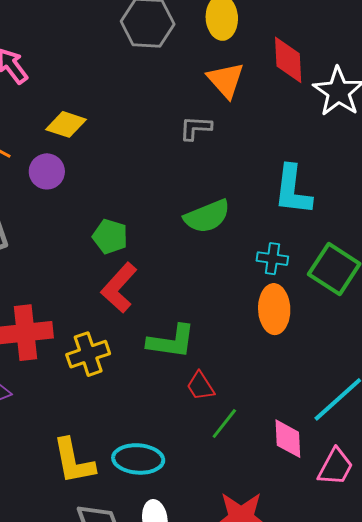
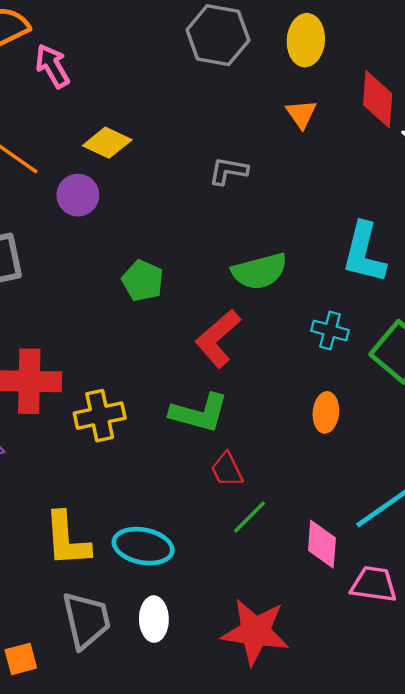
orange triangle: (226, 80) -> (301, 114), size x0.7
gray L-shape: (196, 128) -> (228, 171), moved
red L-shape: (119, 288) -> (218, 339), moved
orange ellipse: (274, 309) -> (326, 412), moved, size x0.7
pink trapezoid: (336, 467) -> (374, 584), turned -117

